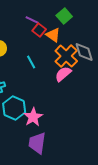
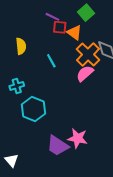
red square: (39, 30) -> (60, 27), turned -32
pink star: (33, 117) -> (78, 138), moved, turned -30
purple trapezoid: (37, 143) -> (58, 146), turned -65

